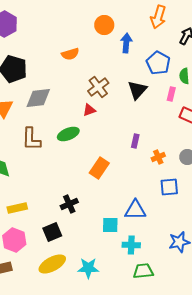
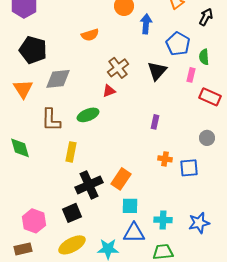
orange cross: (158, 157) -> (165, 159), moved, turned 32
orange rectangle: (99, 168) -> (121, 179), moved
black cross: (69, 204) -> (89, 185), size x1.5
yellow rectangle: (17, 208) -> (71, 152), moved, turned -66
blue triangle: (135, 210) -> (134, 233), moved
cyan cross: (131, 245) -> (163, 220), moved

